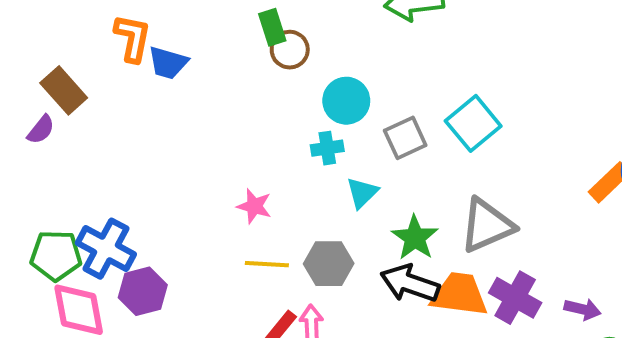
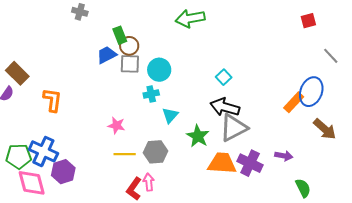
orange L-shape: (133, 38) -> (52, 100), moved
blue trapezoid: (168, 63) -> (107, 55), moved, turned 140
cyan square: (473, 123) -> (224, 77), size x0.6
gray square: (405, 138) -> (130, 64), moved, turned 30
black arrow: (410, 283) -> (225, 107), moved
purple arrow: (583, 309) -> (284, 156), moved

